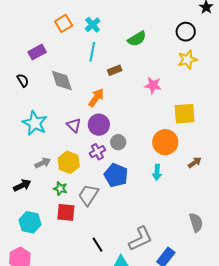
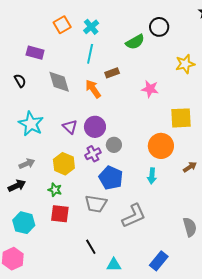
black circle: (186, 32) -> (159, 27), moved
purple rectangle: (37, 52) -> (35, 53), turned 42
orange arrow: (96, 98) -> (93, 89), moved, turned -72
gray arrow: (43, 163) -> (27, 164), moved
gray trapezoid: (88, 195) -> (96, 204), moved, turned -115
gray L-shape: (140, 239) -> (134, 216), moved

